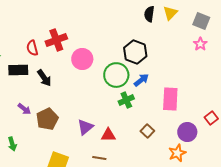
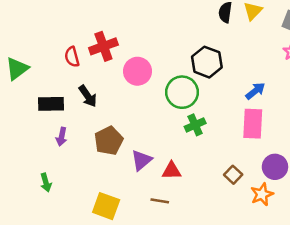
black rectangle: (18, 70) -> (51, 104), moved
blue arrow: (141, 80) -> (255, 91), moved
purple arrow: (24, 109) -> (62, 137), turned 64
brown pentagon: (47, 119) -> (109, 141), moved
brown square: (147, 131) -> (233, 175), moved

